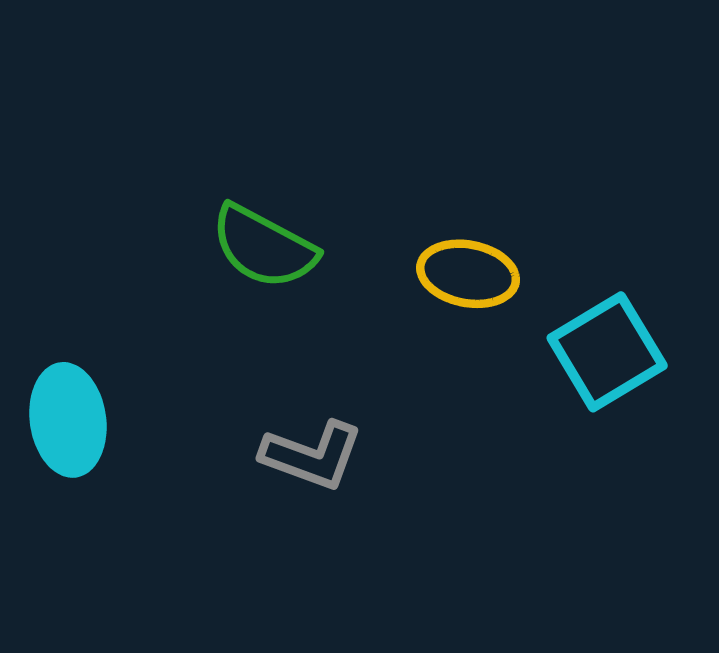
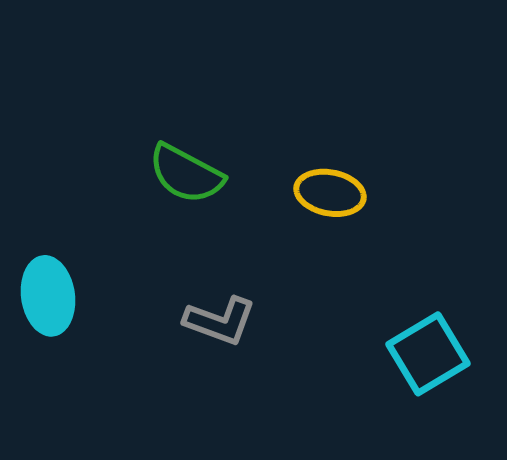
cyan square: (607, 352) -> (428, 354), moved

